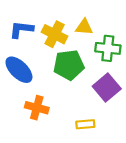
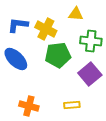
yellow triangle: (84, 27) -> (76, 14), moved
orange cross: (37, 108) -> (29, 106), moved

